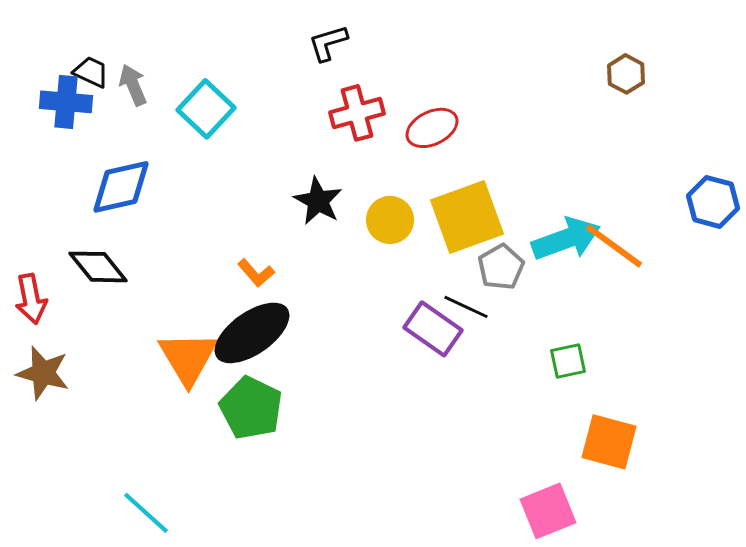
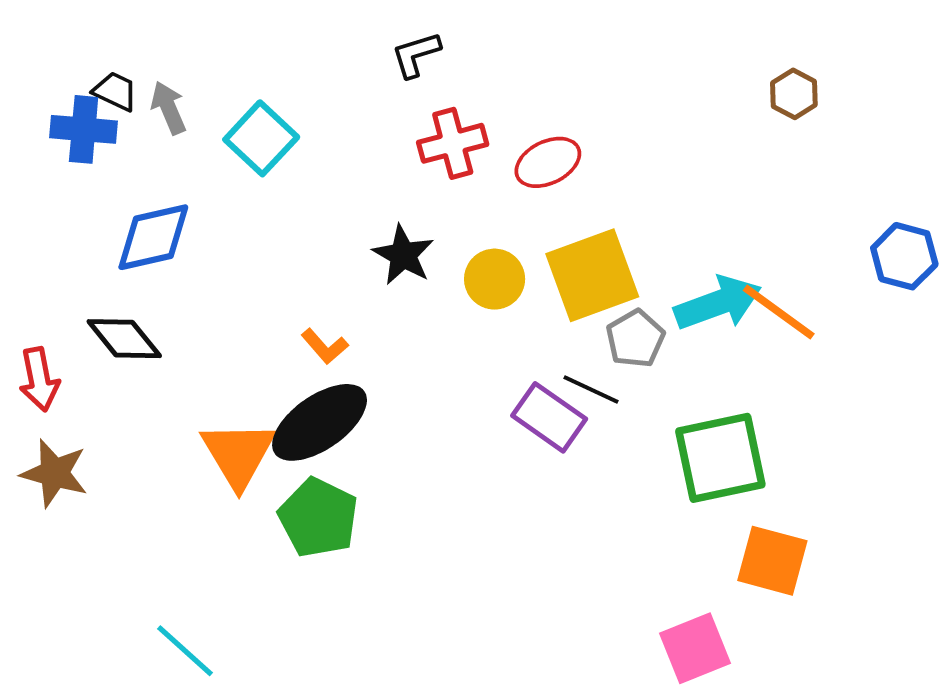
green square: (568, 361) -> (720, 458), size x2.0

